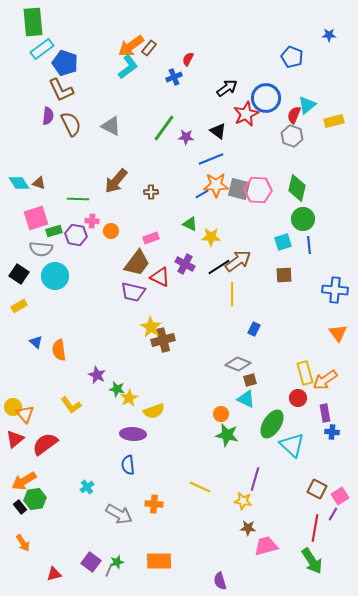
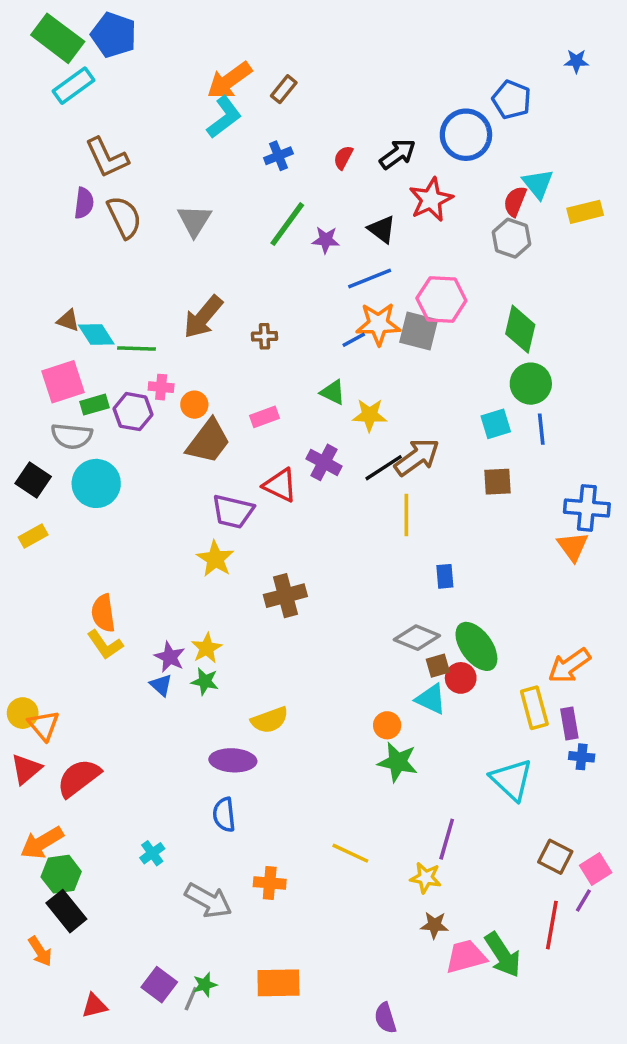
green rectangle: (33, 22) -> (58, 38), turned -48
brown rectangle: (149, 48) -> (284, 89), moved
red semicircle: (188, 59) -> (343, 158), moved
blue pentagon: (65, 63) -> (114, 35), moved
blue cross: (174, 77) -> (278, 156), moved
blue circle: (266, 98) -> (466, 135), moved
cyan triangle: (307, 105) -> (538, 184), turned -30
gray triangle: (111, 126) -> (194, 221), turned 35
cyan diamond: (19, 183) -> (96, 334), moved
pink hexagon: (258, 190) -> (441, 299), moved
brown trapezoid: (137, 263) -> (208, 441), moved
yellow star: (151, 327) -> (215, 559), moved
blue rectangle: (254, 329) -> (445, 576), turned -32
orange triangle: (338, 333) -> (573, 547), moved
blue triangle: (36, 342) -> (161, 685), moved
yellow rectangle: (305, 373) -> (534, 708), moved
yellow star: (129, 398) -> (207, 648), moved
red circle: (298, 398) -> (461, 678), moved
yellow L-shape: (71, 405) -> (105, 645), moved
green ellipse: (272, 424) -> (476, 646), moved, turned -68
black rectangle: (20, 507) -> (66, 911), moved, size x1.6
green arrow: (312, 561) -> (503, 955), moved

